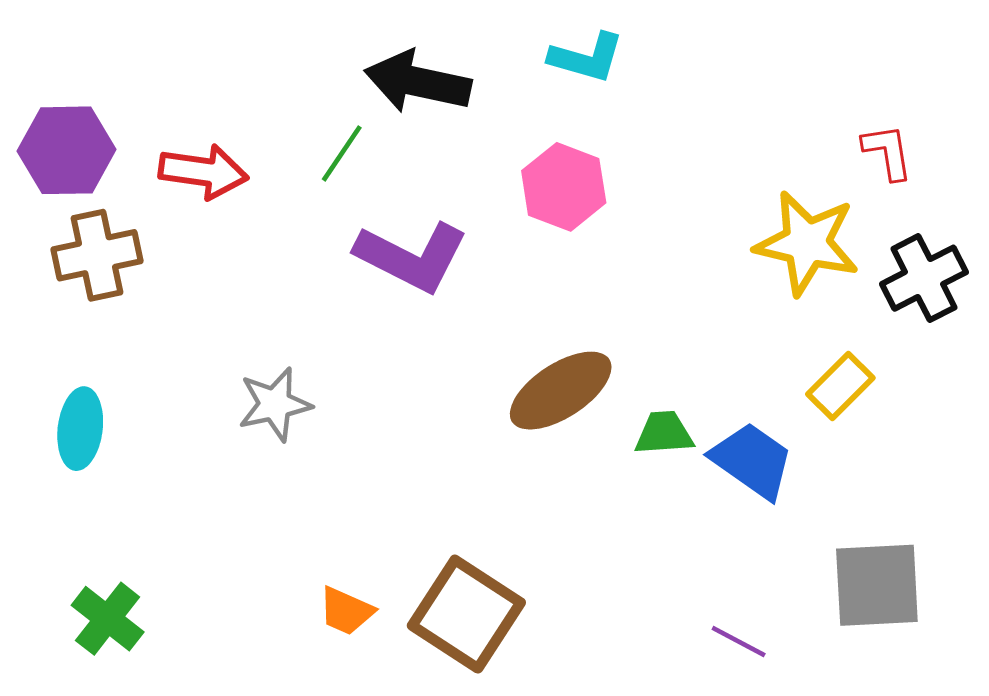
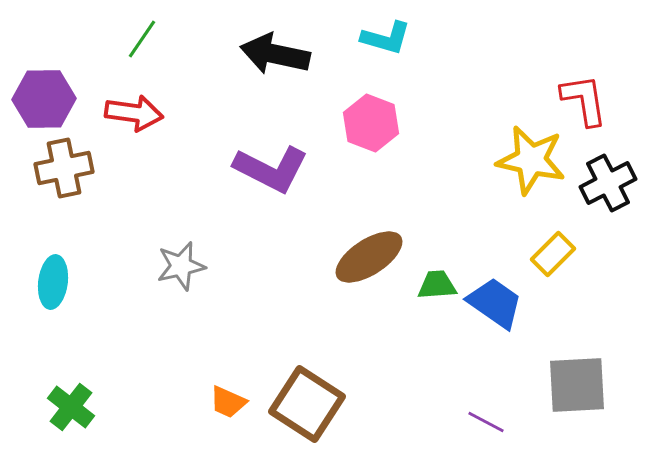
red L-shape: (888, 152) -> (584, 100), size x1.4
green line: (342, 153) -> (142, 39), moved

